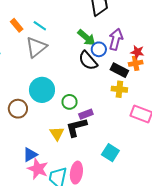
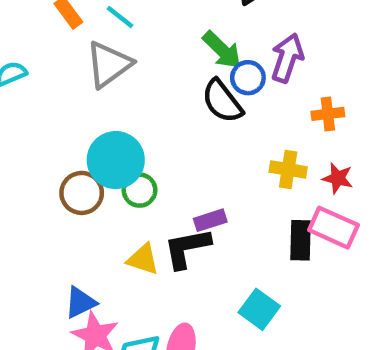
red star: (137, 52) -> (338, 178), moved
black rectangle: (119, 70) -> (301, 240), moved, turned 60
green circle: (70, 102) -> (140, 190), moved
brown circle: (18, 109) -> (82, 193), moved
yellow triangle: (57, 133) -> (143, 259), turned -42

